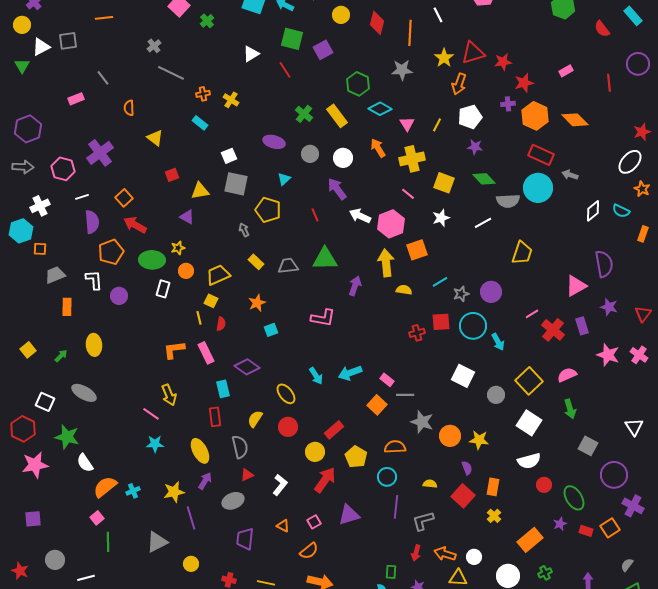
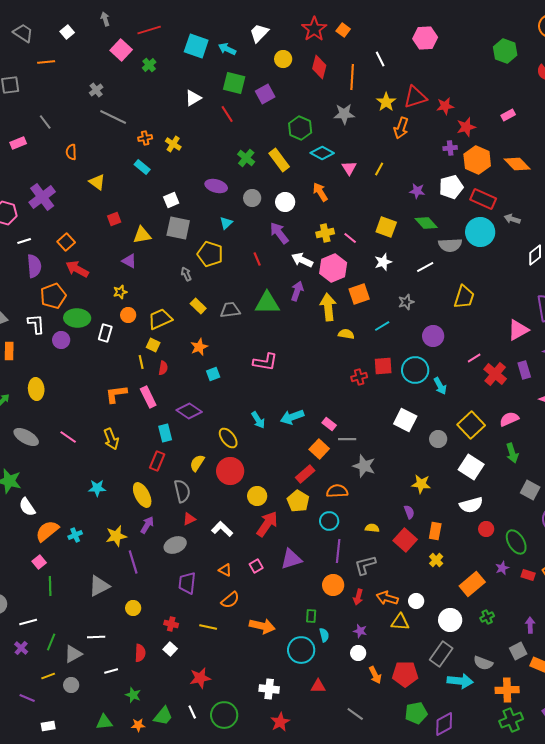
white pentagon: (470, 117) -> (451, 187), moved
yellow cross: (412, 159) -> (325, 233), moved, size x0.7
green ellipse: (152, 260) -> (77, 318), moved
purple arrow: (355, 286) -> (297, 291), moved
gray star: (461, 294) -> (406, 302), moved
pink line: (151, 414) -> (68, 437), moved
red rectangle: (215, 417) -> (157, 461), turned 30
red circle: (288, 427) -> (230, 471), size x1.4
red rectangle: (334, 430) -> (305, 474), moved
orange circle: (450, 436) -> (333, 585), moved
white L-shape: (280, 485) -> (222, 529), turned -85
orange semicircle: (309, 551) -> (230, 600), moved
green rectangle: (391, 572) -> (311, 616), moved

